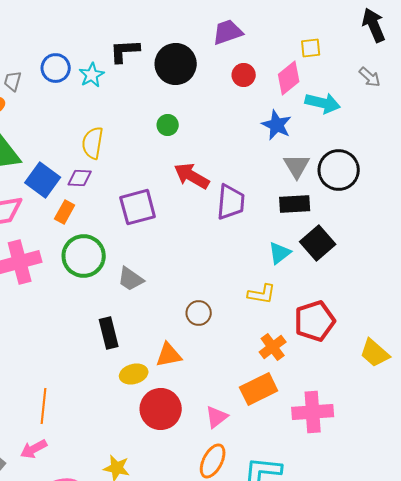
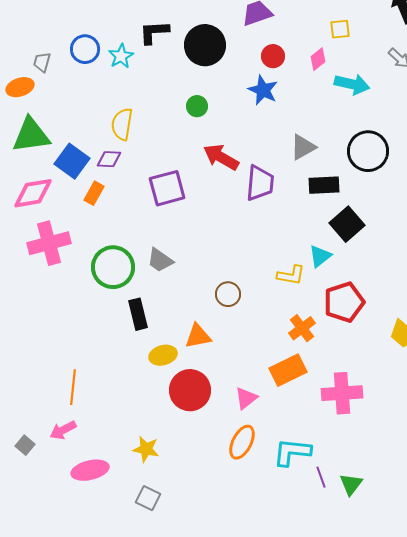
pink diamond: (289, 78) -> (318, 59), size x0.7
blue star: (277, 125) -> (263, 90), moved
gray triangle: (297, 166) -> (303, 147), moved, turned 32
cyan triangle: (280, 253) -> (320, 256), moved
green circle: (84, 256) -> (113, 267), moved

